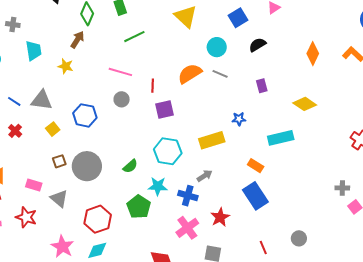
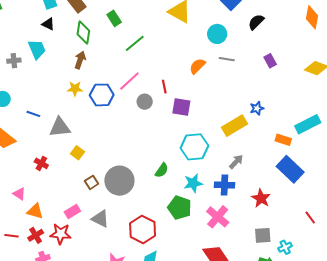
cyan trapezoid: (33, 51) -> (37, 49), moved
pink line: (120, 72) -> (129, 81), turned -45
orange semicircle: (190, 74) -> (197, 66), size x0.7
gray circle: (122, 99) -> (145, 102), moved
blue line: (14, 101) -> (33, 114), moved
purple square: (165, 109) -> (181, 107), turned 36
blue hexagon: (85, 115) -> (102, 95), moved
blue star: (239, 119) -> (257, 108), moved
cyan rectangle: (281, 138) -> (308, 124), moved
pink rectangle: (34, 185) -> (72, 212), turned -35
red star: (26, 217) -> (61, 234), moved
pink cross: (187, 228) -> (218, 217), moved

